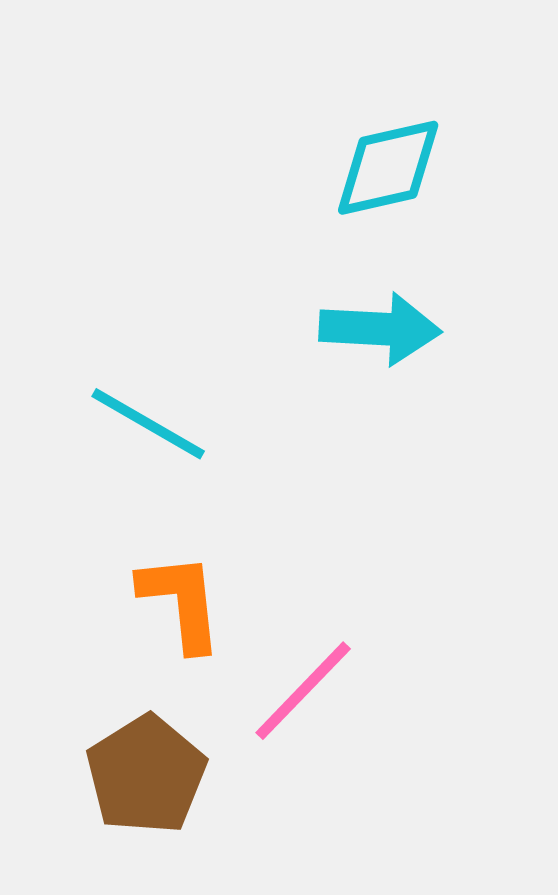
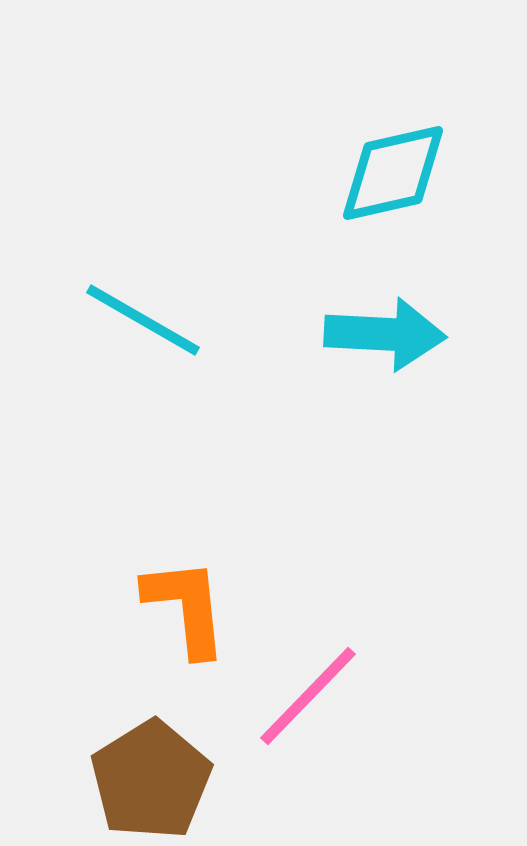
cyan line: (148, 424) -> (143, 320), moved

